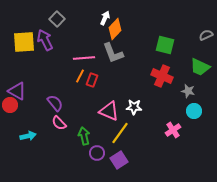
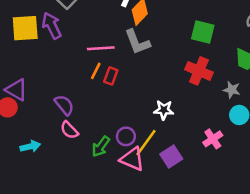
pink triangle: (109, 111) -> (132, 159), moved
green arrow: (84, 136) -> (101, 146), turned -132
purple circle: (97, 153) -> (126, 136), moved
purple square: (119, 160) -> (171, 157), moved

